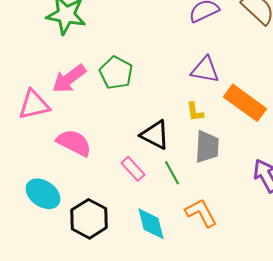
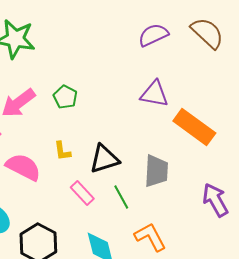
green pentagon: (116, 73) -> (65, 97), size x0.7
yellow L-shape: (195, 112) -> (62, 151), moved
black triangle: (155, 135) -> (104, 159), turned -44

